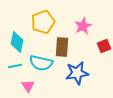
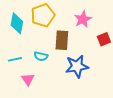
cyan diamond: (17, 42) -> (17, 23), moved
cyan semicircle: (41, 63) -> (41, 56), size x0.6

